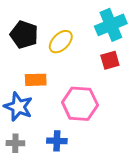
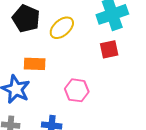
pink hexagon: (80, 104) -> (77, 90), size x0.7

